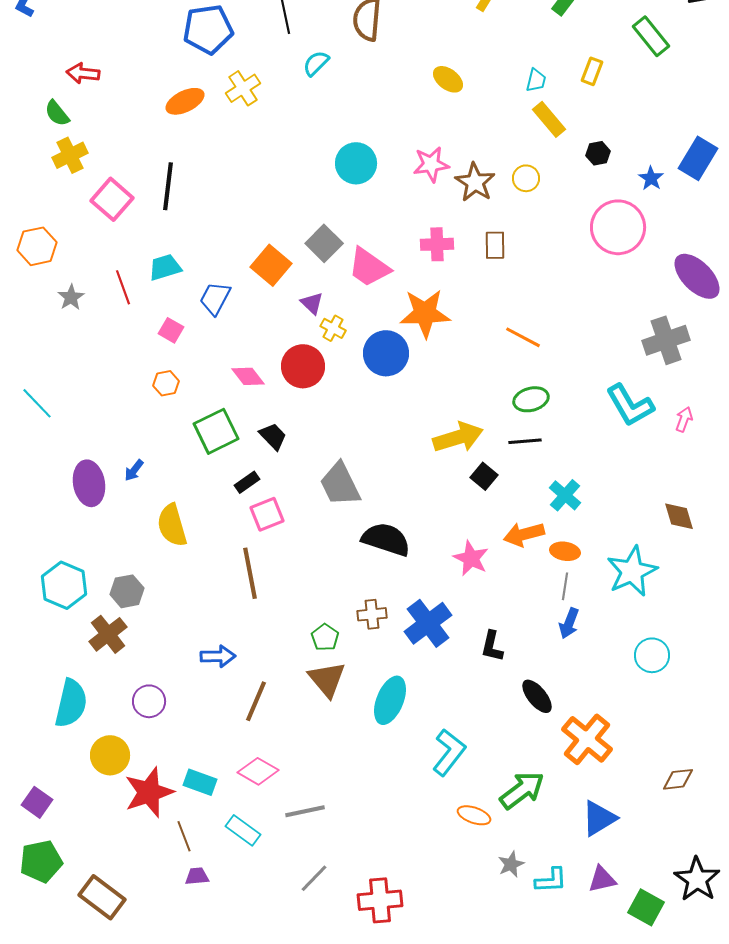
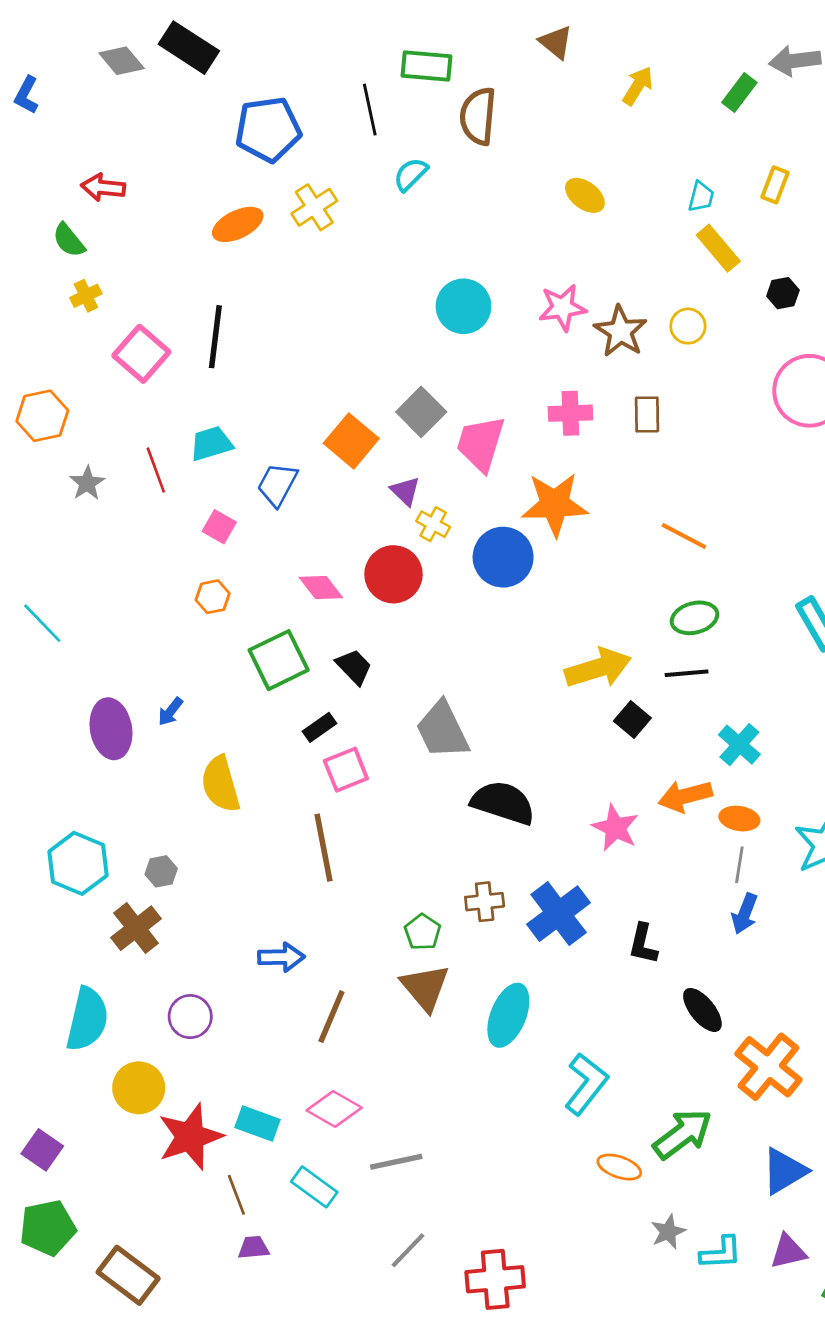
yellow cross: (70, 155) -> (86, 296), size x0.7
pink trapezoid: (369, 267) -> (481, 444), turned 72
gray hexagon: (127, 591) -> (161, 871), size x0.7

